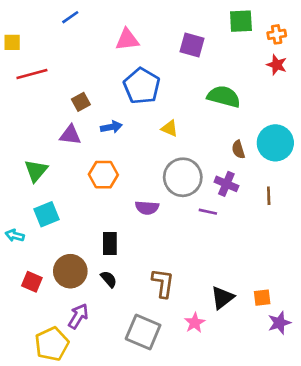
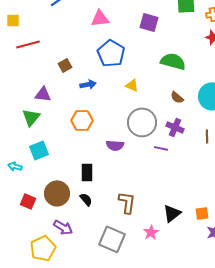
purple triangle: (70, 135) -> (43, 94), moved
brown semicircle: (238, 149) -> (177, 97), moved, turned -32
purple arrow: (78, 316) -> (63, 227), turned 90

